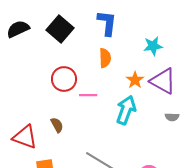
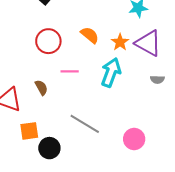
orange semicircle: (105, 58) -> (90, 35), moved, turned -48
pink line: (88, 95) -> (70, 71), moved

